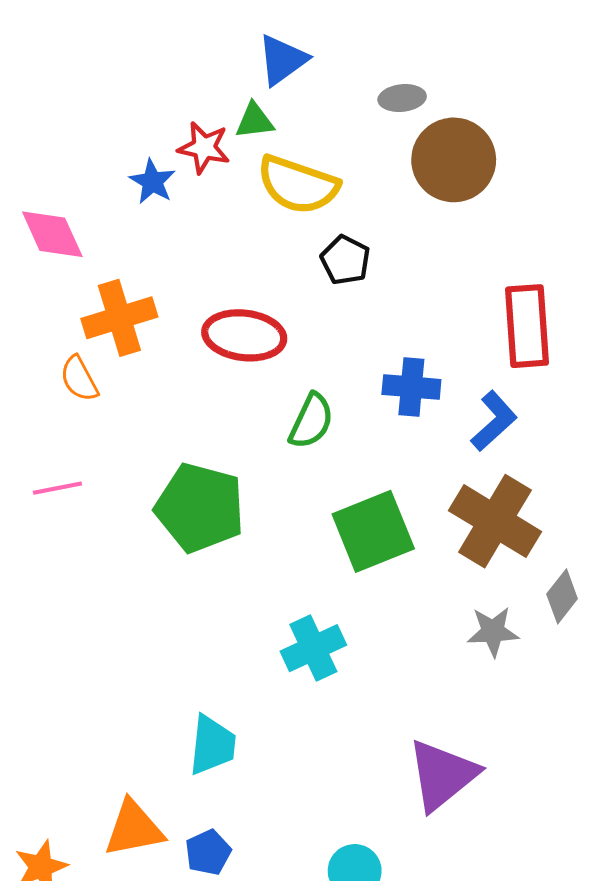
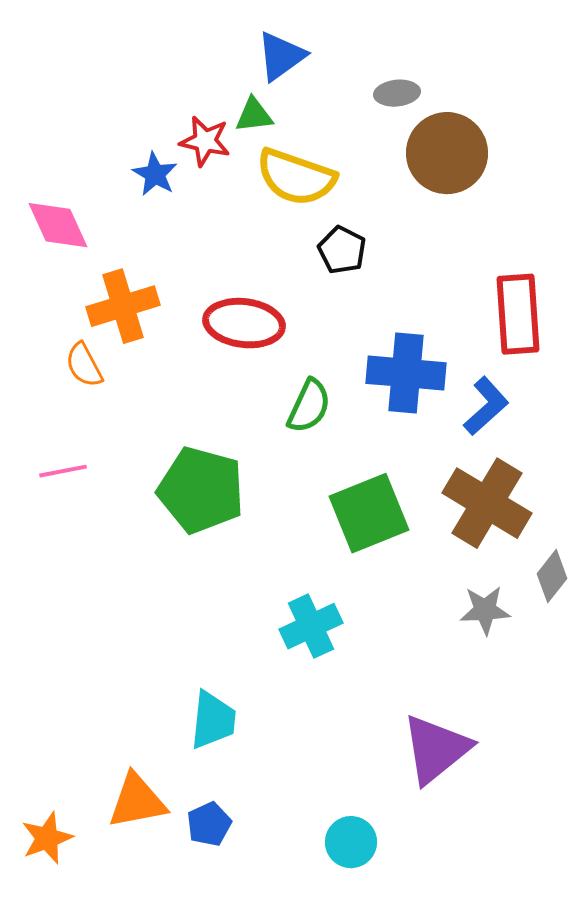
blue cross: (411, 387) -> (406, 373), size x1.4

